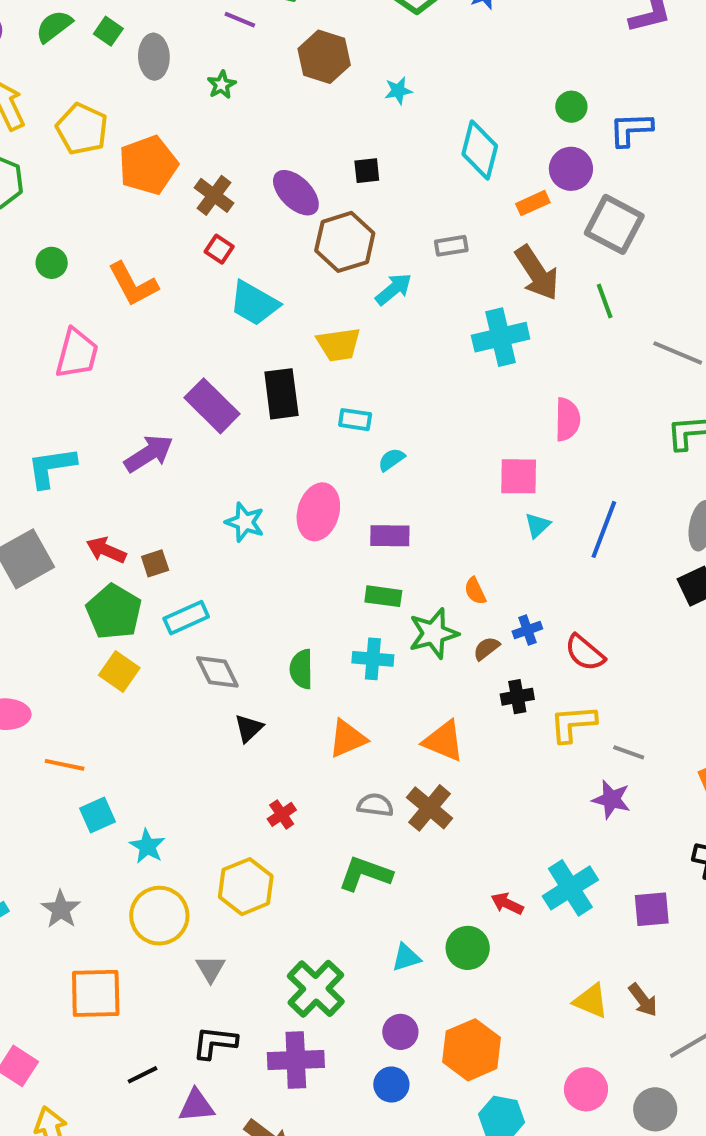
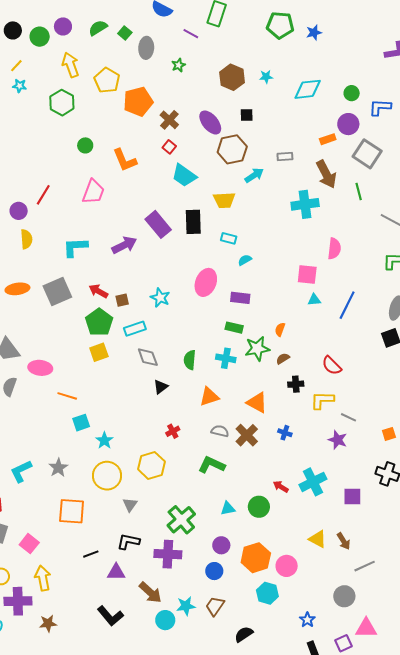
brown hexagon: (324, 57) -> (232, 77), moved
cyan diamond: (480, 150) -> (308, 89), moved, turned 64
cyan star: (245, 522) -> (160, 298), moved
cyan triangle: (537, 525) -> (314, 300), turned 32
orange semicircle: (475, 591) -> (280, 329), turned 40
blue cross: (527, 630) -> (285, 433), moved, turned 32
yellow square: (119, 672) -> (99, 352), turned 30
pink circle: (586, 1089) -> (287, 566), moved

